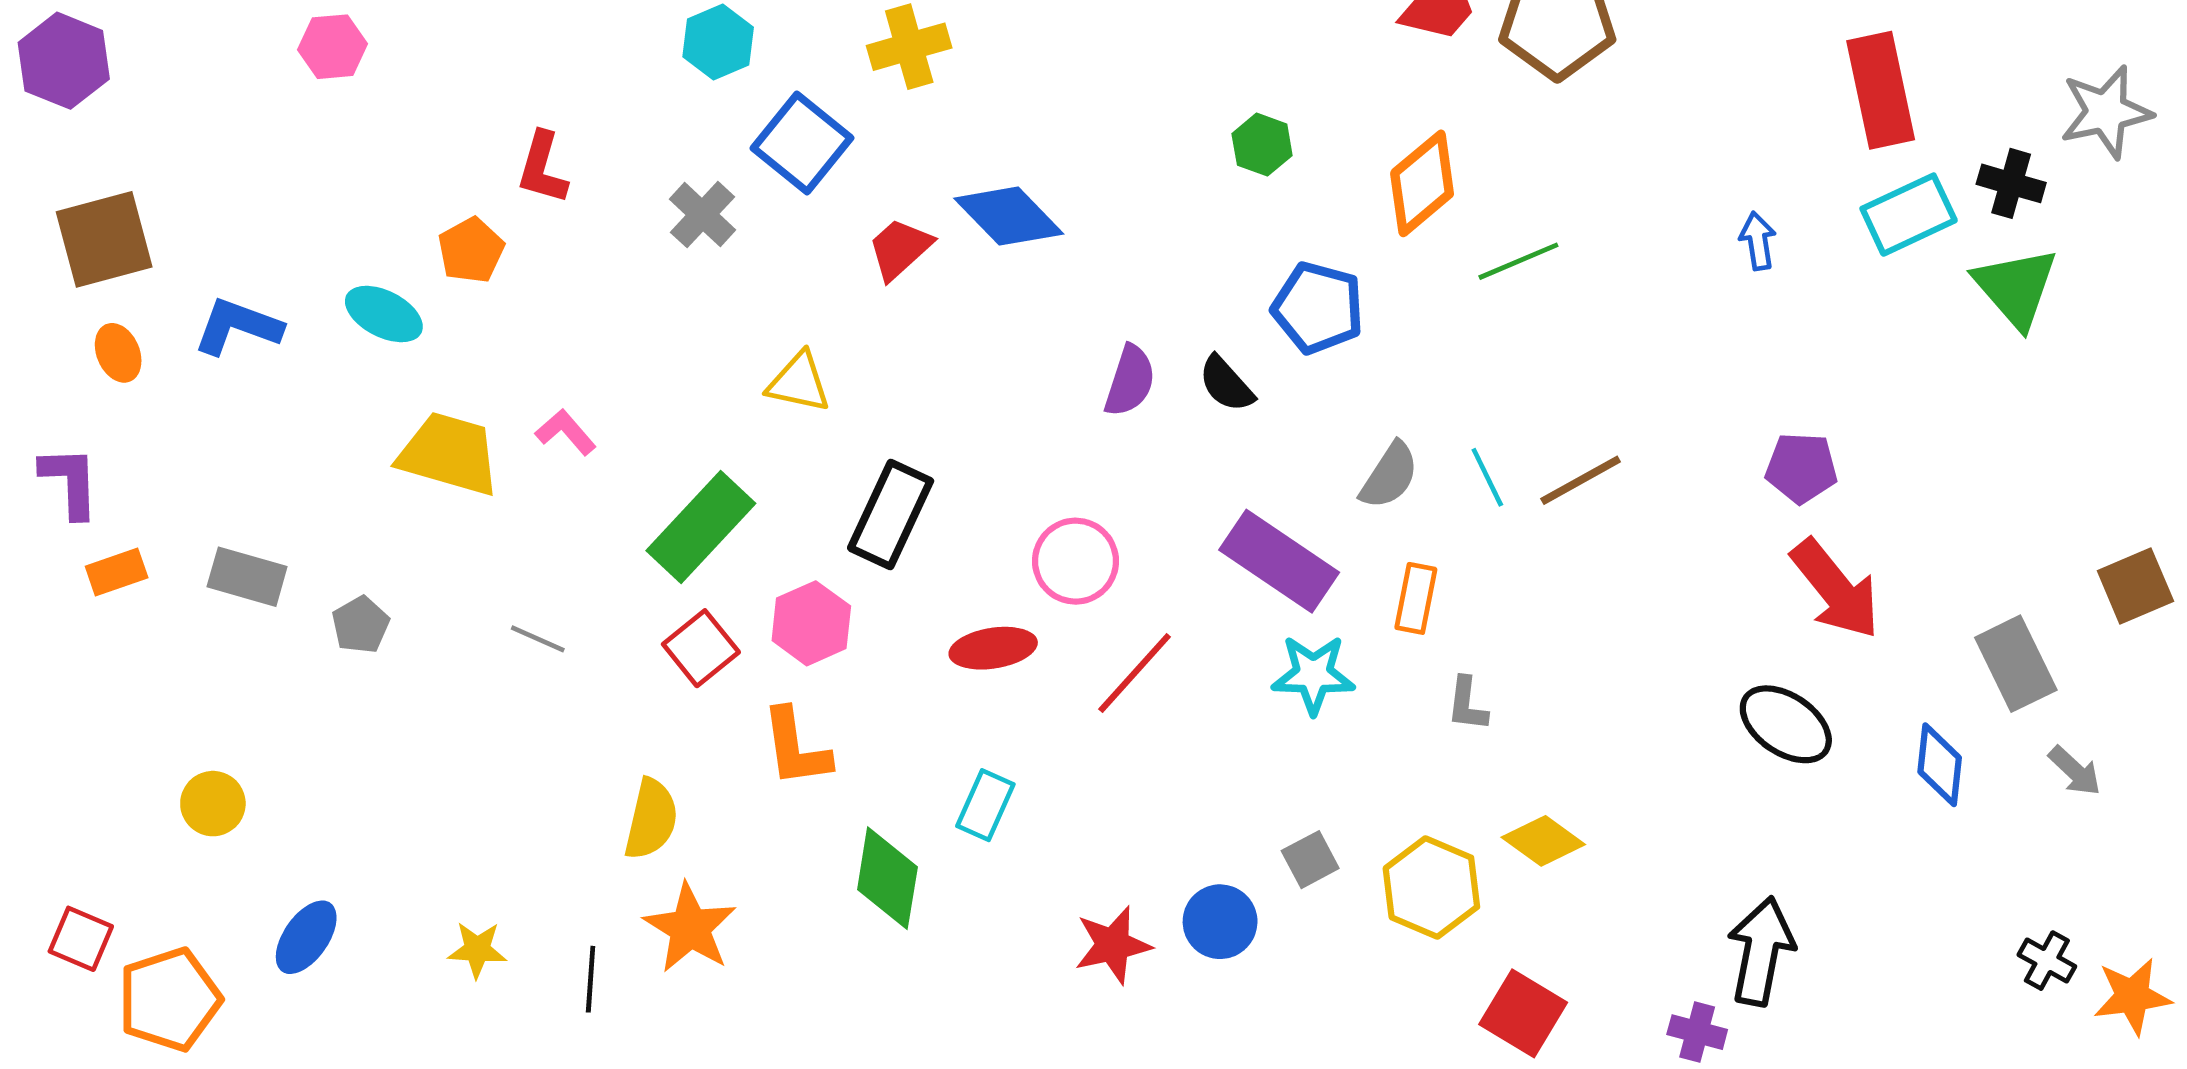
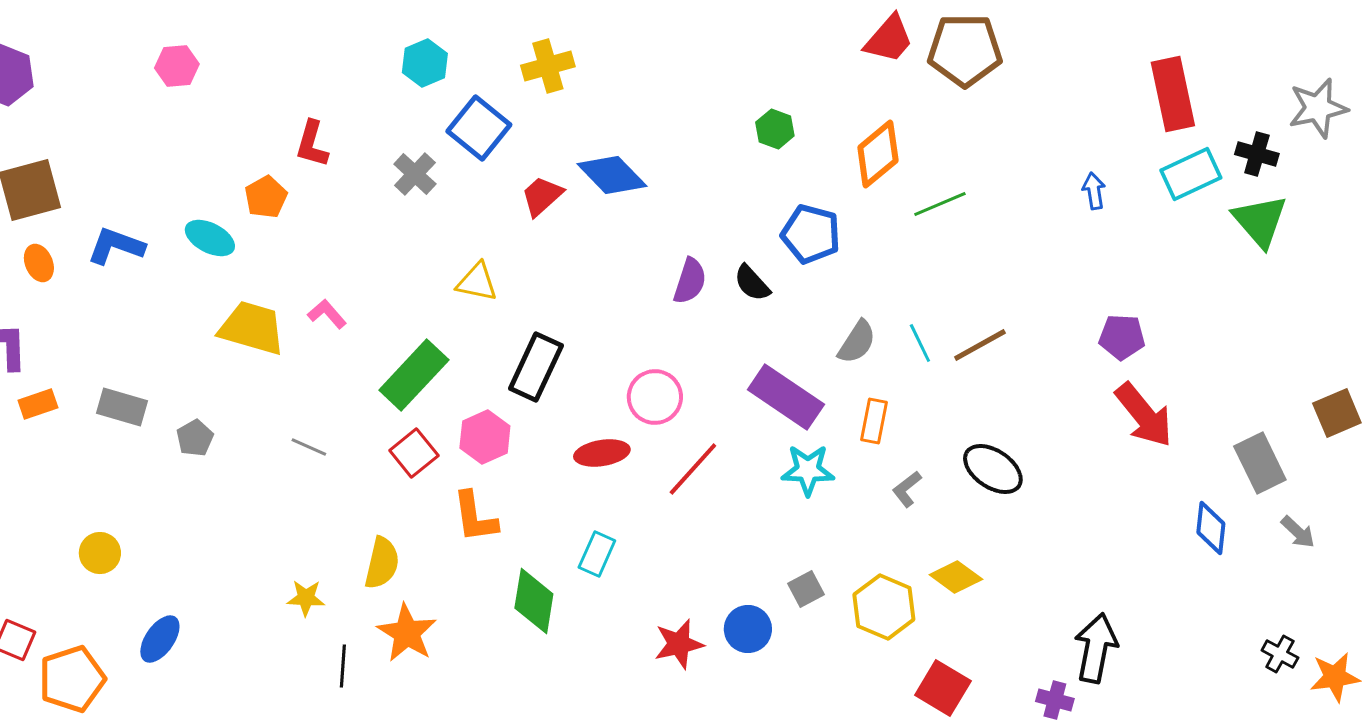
gray L-shape: (1467, 704) -> (907, 489), turned 45
black ellipse: (1786, 724) -> (993, 469), moved
yellow star: (477, 950) -> (306, 598), moved

